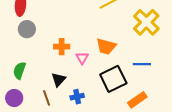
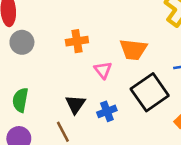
orange cross: (62, 47) -> (77, 41), moved
blue cross: (77, 97) -> (107, 111), moved

